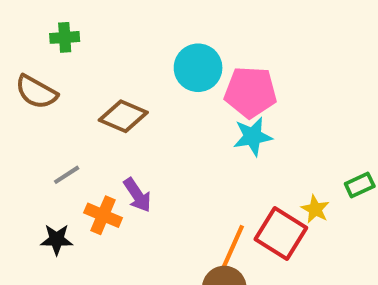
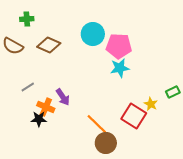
brown diamond: (123, 116) -> (49, 45), moved
black star: (57, 240) -> (39, 119), moved
orange line: (232, 248) -> (97, 124), moved, turned -70

